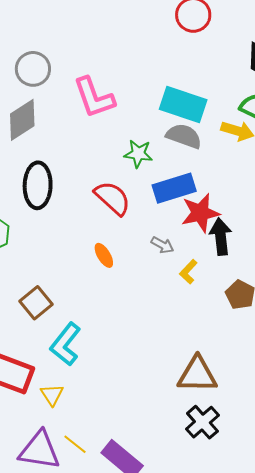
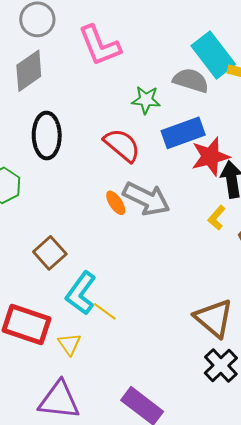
cyan rectangle: (183, 104) -> (213, 55), moved, turned 36
gray arrow: (162, 245) -> (146, 199), moved, size x2.0
yellow L-shape: (188, 272) -> (217, 218), moved
brown triangle: (197, 375) -> (214, 318), turned 42
yellow line: (75, 444) -> (105, 311), moved

